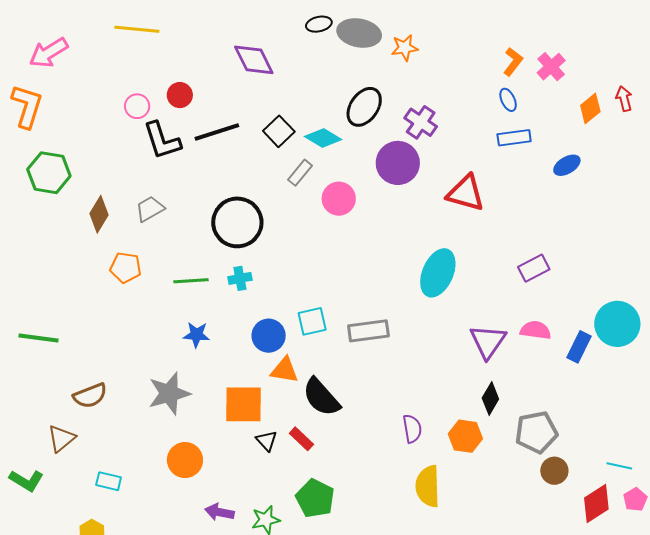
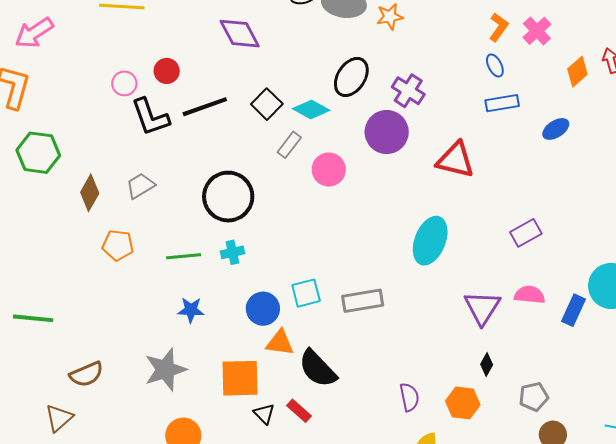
black diamond: (490, 398) -> (487, 364), size x0.7
gray pentagon: (536, 432) -> (534, 397), size x0.7

